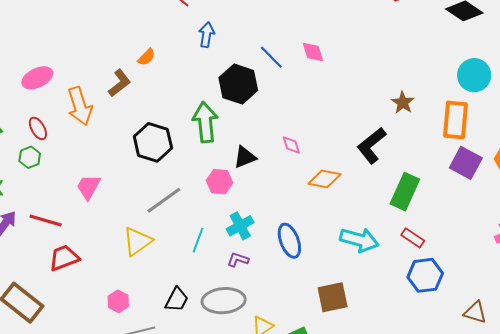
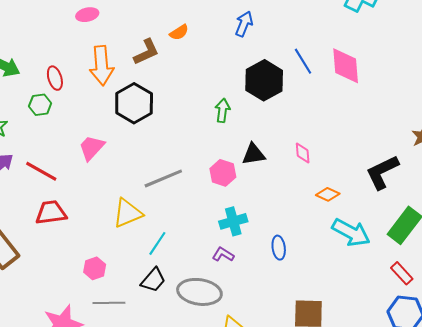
pink diamond: (313, 52) -> (346, 66), size x1.5
pink ellipse: (37, 78) -> (87, 15), moved, size x0.7
green arrow: (205, 122) -> (222, 110), size x0.6
black hexagon: (153, 142) -> (134, 103), moved
orange diamond: (325, 179) -> (328, 194), size x0.7
cyan line: (198, 240) -> (157, 243), moved
cyan arrow: (359, 240) -> (351, 233), moved
blue ellipse: (289, 241) -> (279, 248), size x0.7

